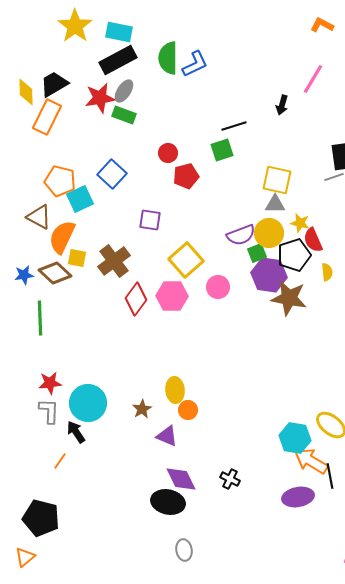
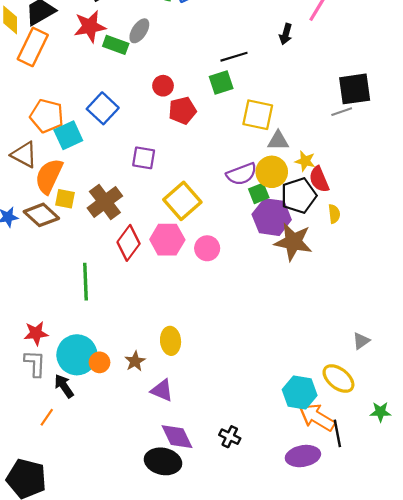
gray ellipse: (124, 91) -> (139, 31), moved
yellow square: (277, 180) -> (258, 115), moved
pink circle: (218, 287) -> (207, 248), moved
green line: (40, 318) -> (86, 282), moved
orange circle: (188, 410) -> (100, 362), moved

